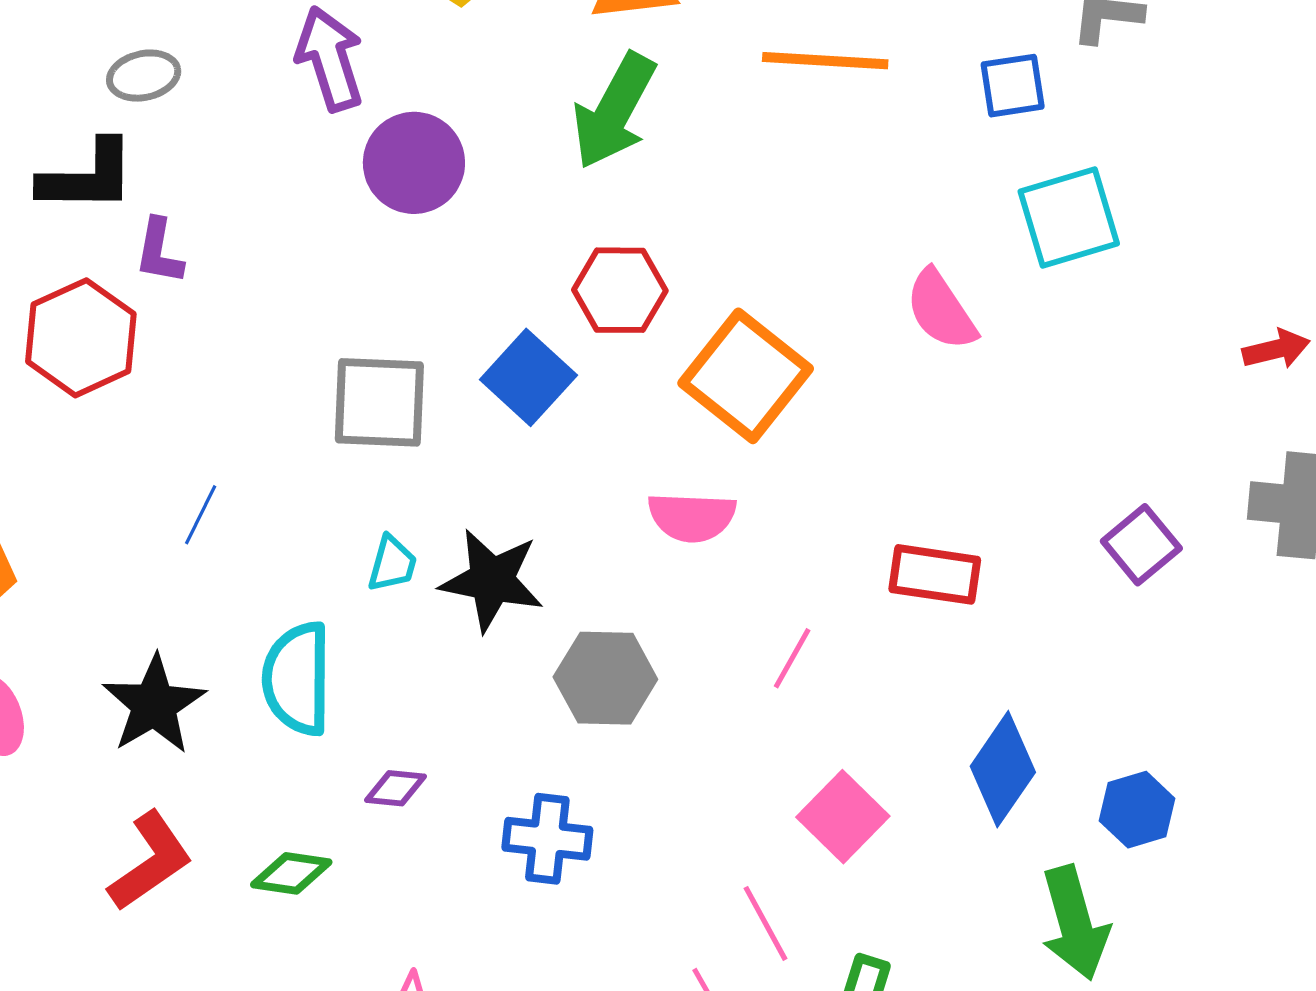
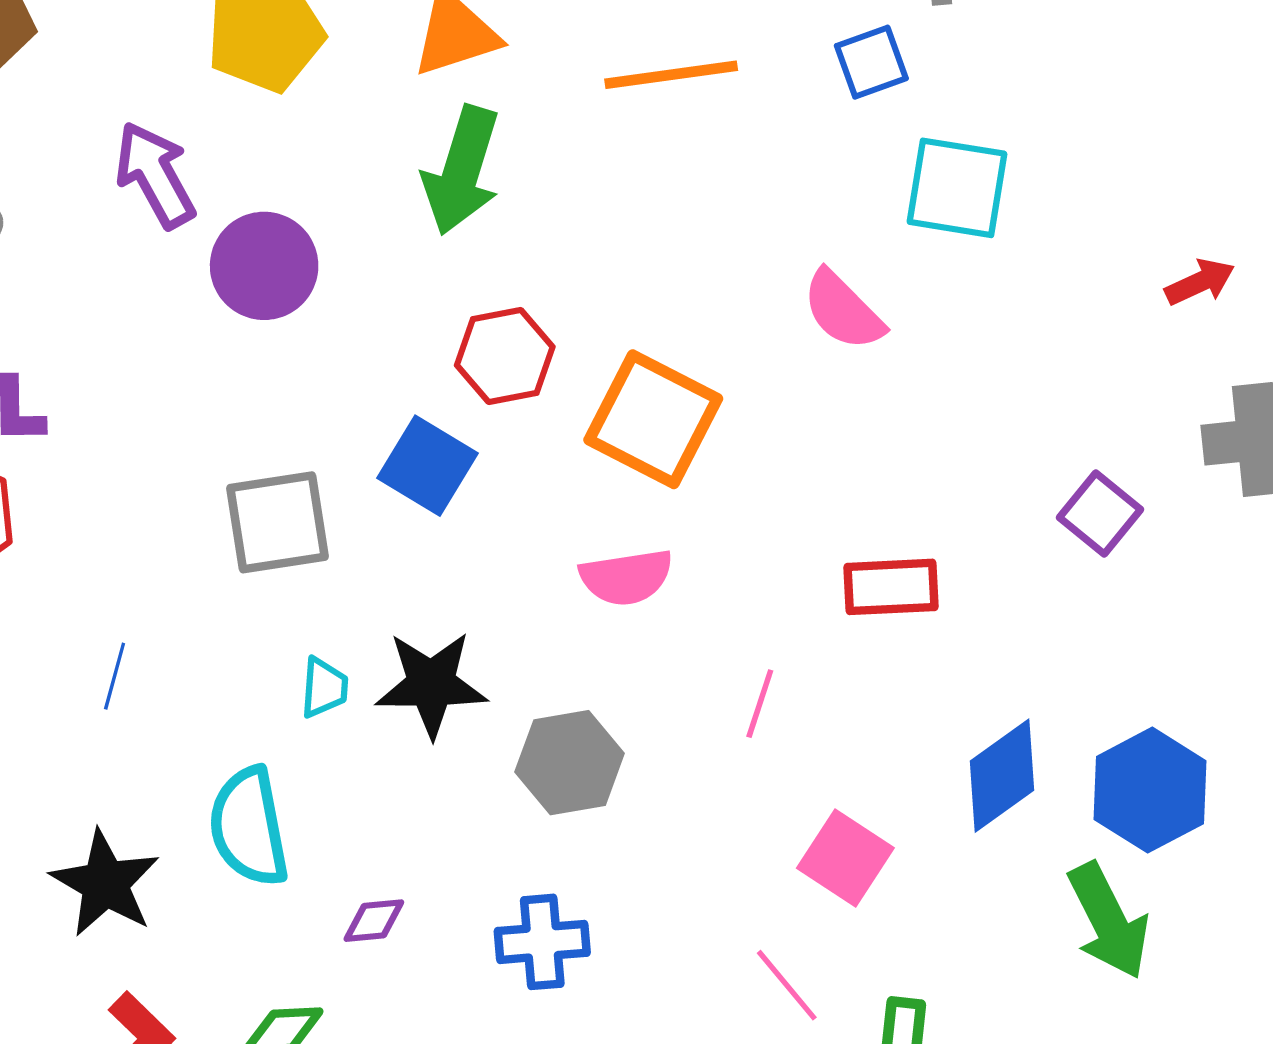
cyan square: (1069, 218) -> (957, 188), turned 37
blue diamond: (1003, 769) -> (1002, 776), turned 31
blue hexagon: (1137, 810) -> (1150, 790), size x1.5

